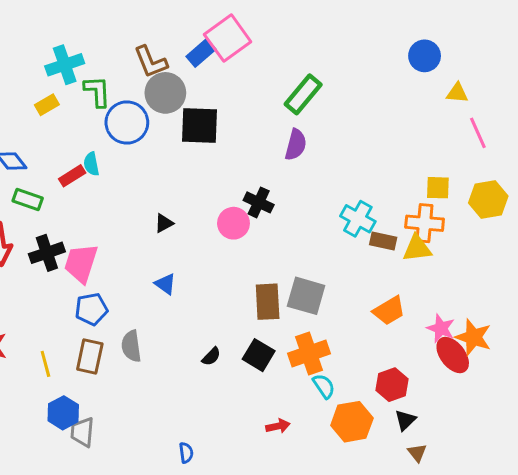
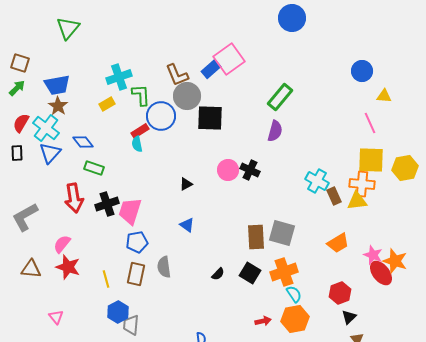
pink line: (478, 133) -> (370, 123), moved
red rectangle: (72, 176) -> (140, 131), moved
yellow square: (438, 188) -> (371, 160), size x1.6
pink circle: (233, 223) -> (228, 170), moved
brown rectangle: (383, 241) -> (334, 196), turned 54
orange hexagon: (352, 422) -> (295, 319), moved

